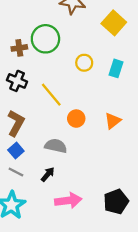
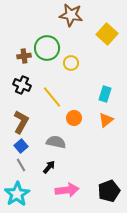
yellow circle: (84, 63) -> (71, 63), moved
cyan rectangle: (116, 68) -> (105, 94), moved
gray line: (16, 172) -> (21, 165), turned 32

